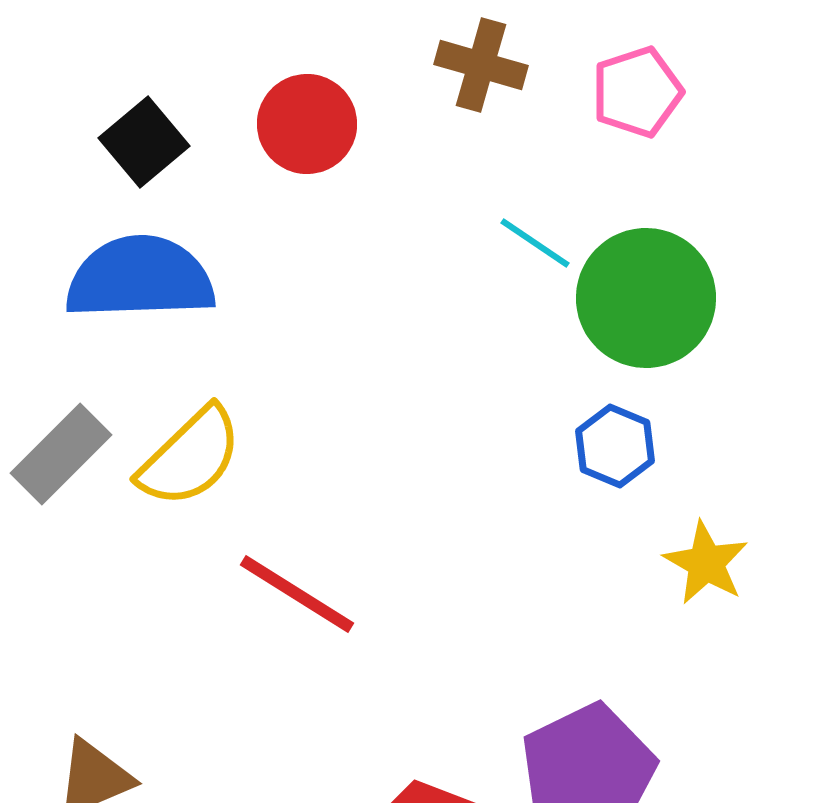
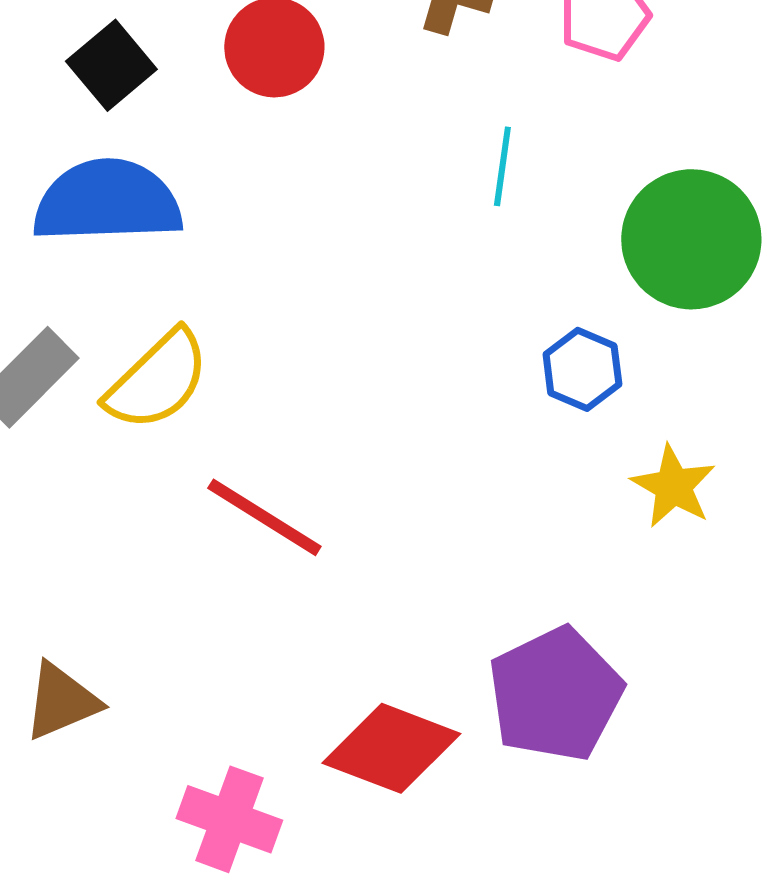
cyan line: (535, 243) -> (502, 166), turned 64
green circle: (646, 298) -> (691, 239), moved

